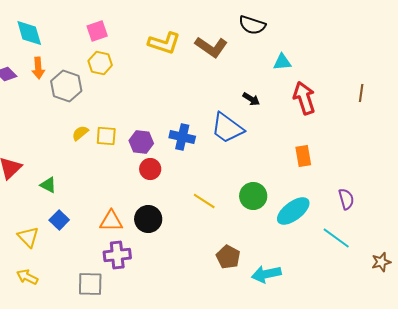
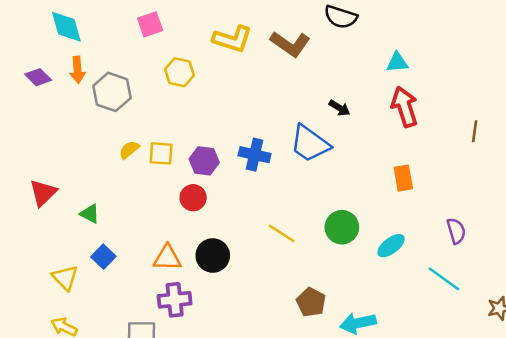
cyan triangle: (282, 62) -> (397, 62), moved
yellow hexagon: (100, 63) -> (180, 72), moved
brown line: (361, 93) -> (475, 131), moved
red circle: (150, 169) -> (193, 198), moved
cyan ellipse: (293, 211) -> (391, 246), size x0.7

